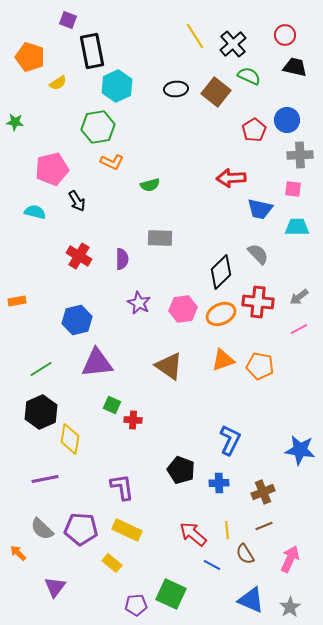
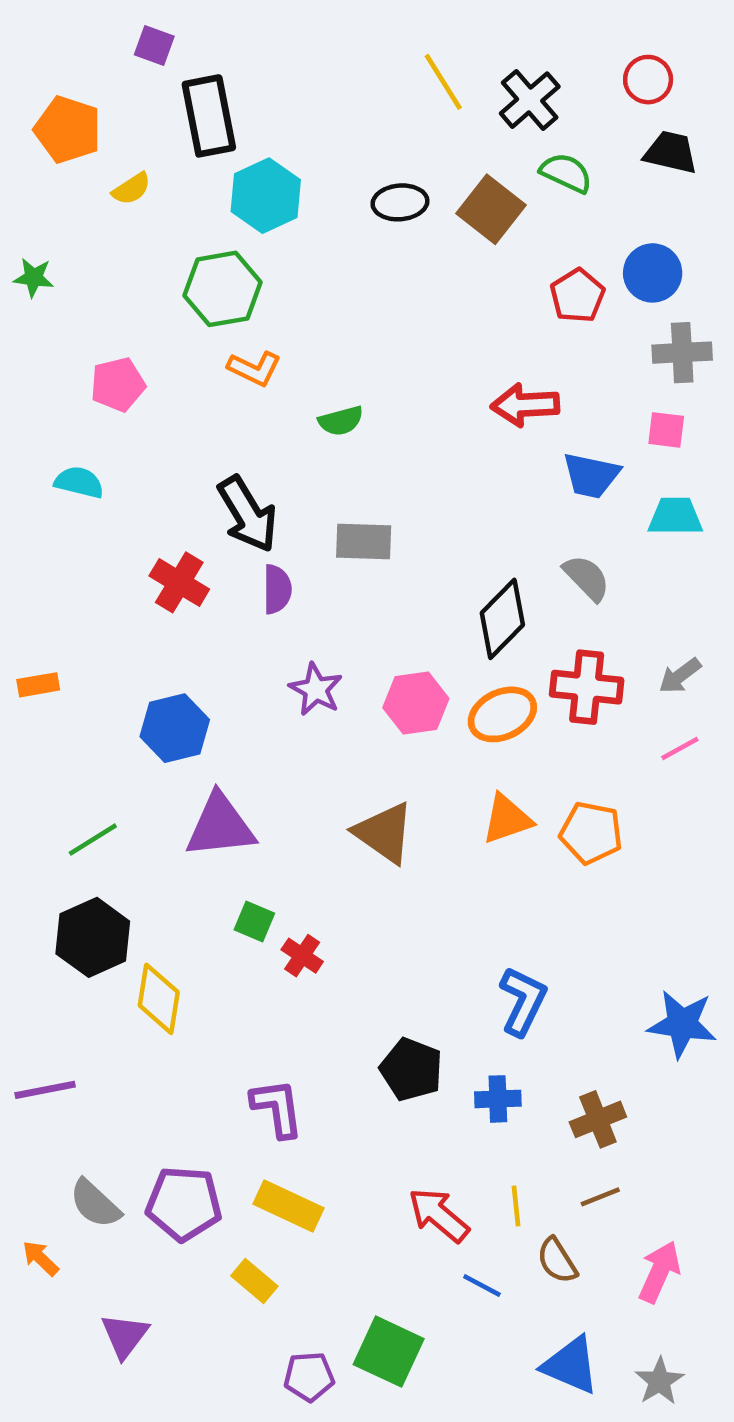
pink pentagon: (52, 169) -> (118, 384), size x0.7
black arrow: (77, 201) -> (248, 514), moved, size x1.6
red cross: (133, 420) -> (302, 956), turned 30
purple line: (45, 479) -> (45, 1090), moved

